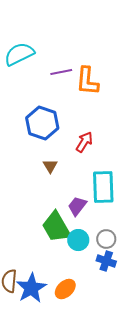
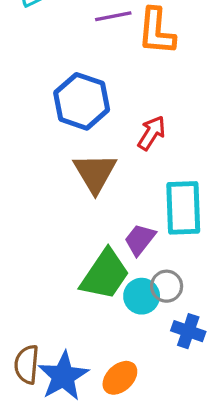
brown triangle: (50, 166) -> (95, 173), size x1.8
green trapezoid: (56, 227) -> (105, 275), turned -116
gray circle: (106, 239) -> (167, 286), moved

